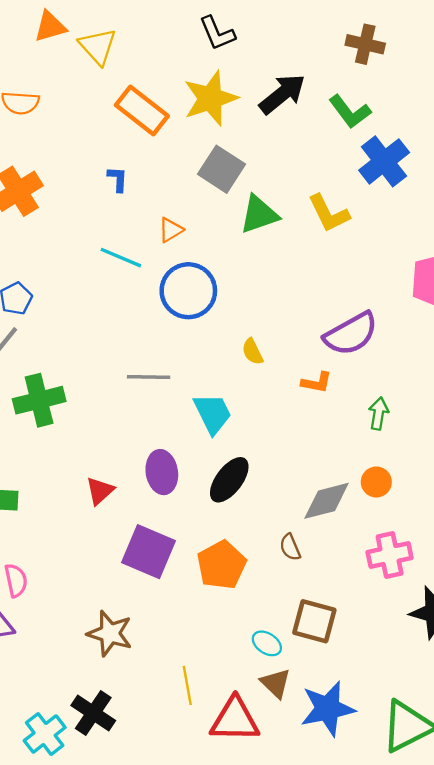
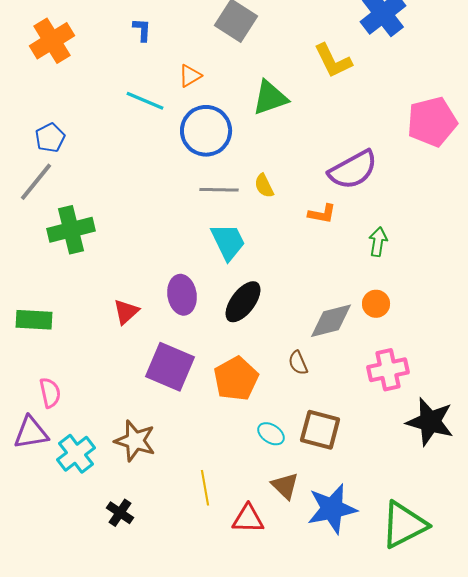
green triangle: (259, 214) -> (270, 98), moved
gray line: (149, 377) -> (219, 190), moved
cyan ellipse: (267, 643) -> (271, 434), moved
black cross: (93, 713) -> (120, 513), size x0.7
red triangle: (235, 720) -> (248, 519), size x0.7
cyan cross: (45, 734) -> (76, 454), moved

